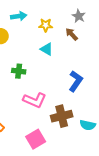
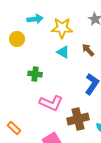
yellow star: (46, 25) -> (62, 28), size x1.5
brown arrow: (72, 34) -> (88, 50), moved

